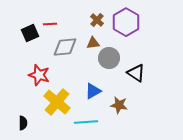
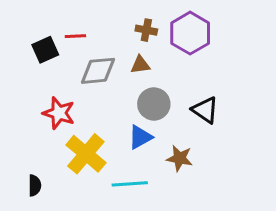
brown cross: (97, 20) -> (146, 30), turned -32
gray circle: (109, 58) -> (154, 104), moved

